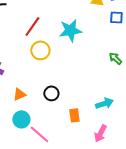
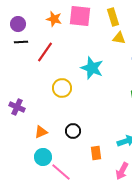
red line: (32, 26) -> (45, 52), moved
cyan star: (70, 30) -> (92, 68), turned 30

